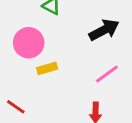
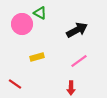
pink circle: (29, 43) -> (22, 24), moved

